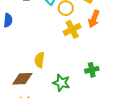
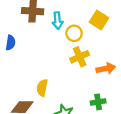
orange arrow: (94, 19) -> (106, 68), moved, turned -126

